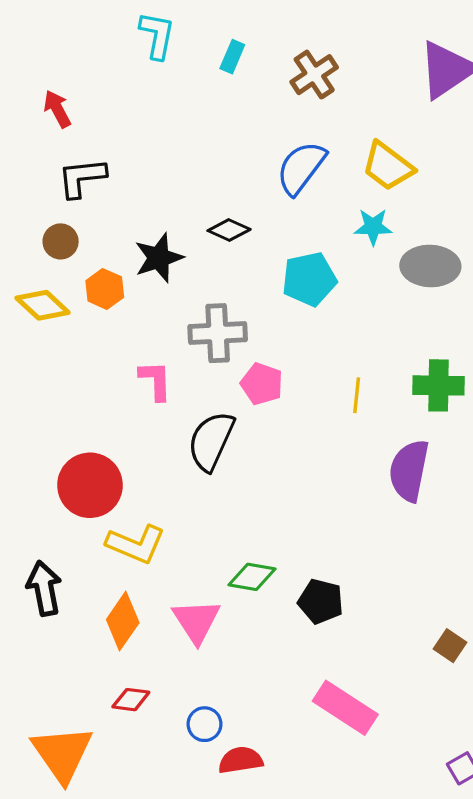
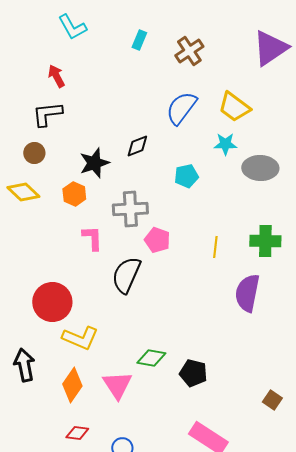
cyan L-shape: (157, 35) -> (72, 27), moved, turned 140
red arrow: (57, 109) -> (56, 76), moved
black diamond: (229, 230) -> (137, 146), turned -45
cyan pentagon: (309, 279) -> (186, 176), size x0.7
orange hexagon: (105, 289) -> (74, 194), moved

